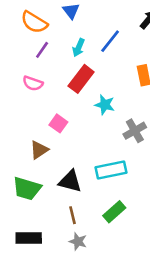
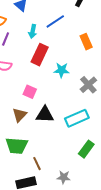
blue line: (110, 41) -> (55, 21), turned 30
black triangle: (70, 181) -> (45, 115), moved
brown line: (73, 215) -> (37, 164), moved

